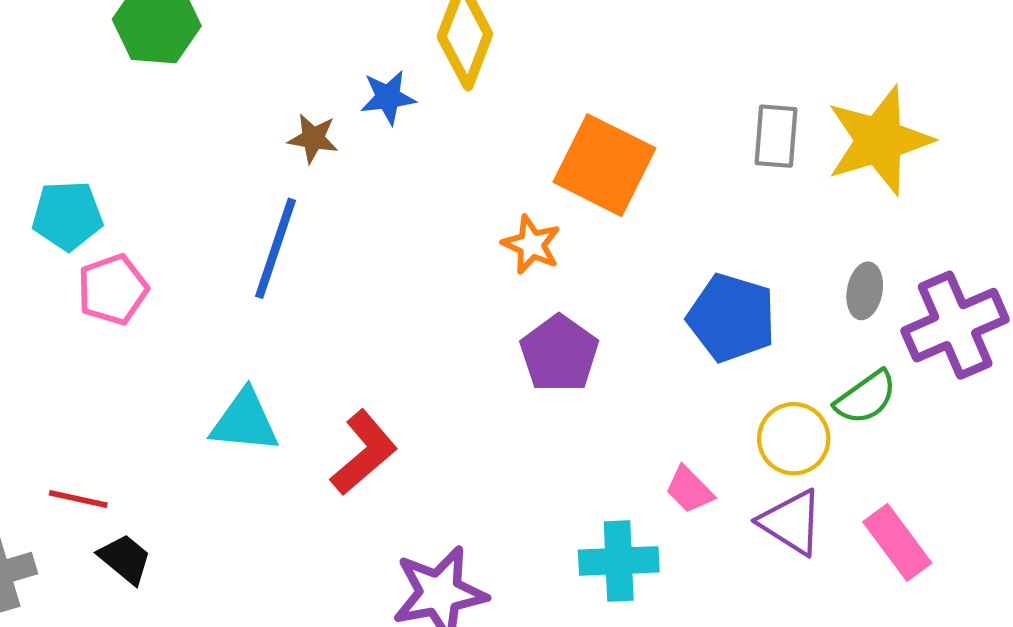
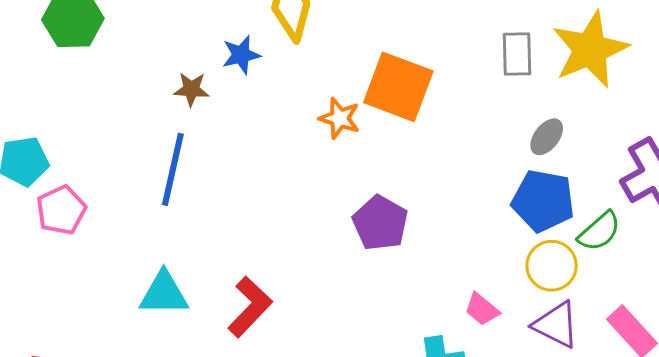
orange star: (531, 245) -> (340, 118), moved
gray ellipse: (865, 291) -> (547, 137), moved, turned 33
blue pentagon: (732, 318) -> (543, 201), moved

